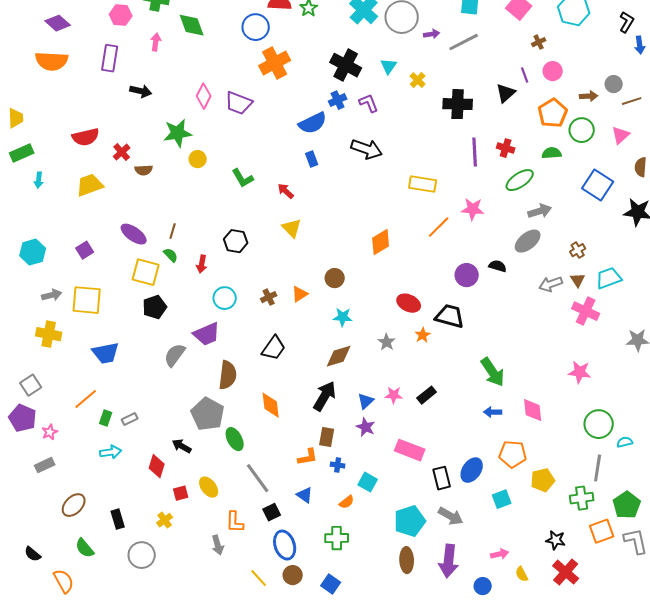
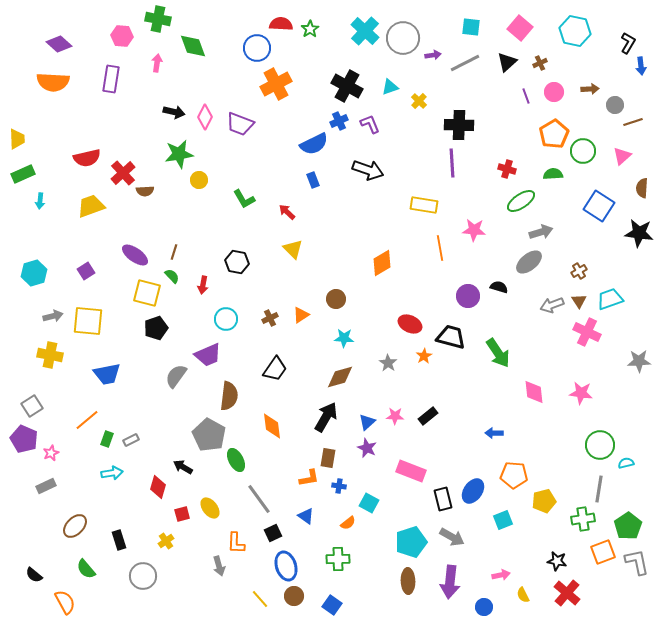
cyan triangle: (389, 66) -> (390, 87), turned 36
black arrow: (141, 91) -> (174, 112), moved
black triangle: (506, 93) -> (507, 62), moved
brown arrow: (589, 96) -> (590, 89), moved
red cross: (122, 152) -> (123, 173), size x1.4
purple line: (475, 152) -> (452, 163), moved
orange line: (439, 227) -> (440, 248), turned -55
green arrow: (493, 372) -> (498, 353), moved
pink diamond: (533, 410) -> (534, 392), moved

